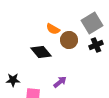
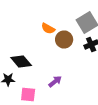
black diamond: (41, 52) -> (21, 62), moved

